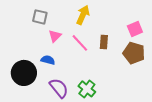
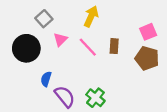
gray square: (40, 17) -> (44, 19), turned 35
blue semicircle: (48, 60) -> (46, 79), moved, turned -88
black circle: (24, 73) -> (26, 48), moved

